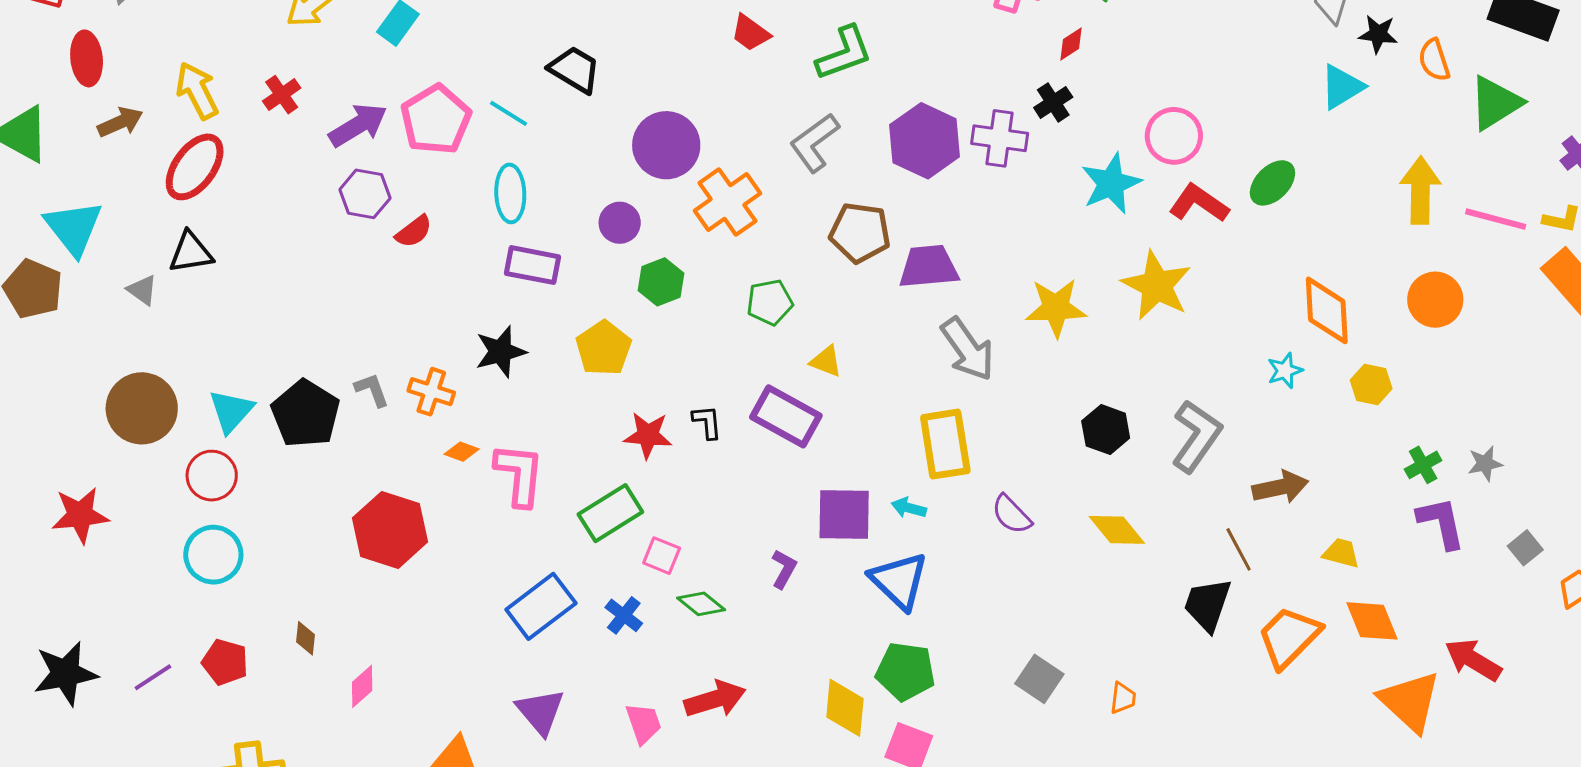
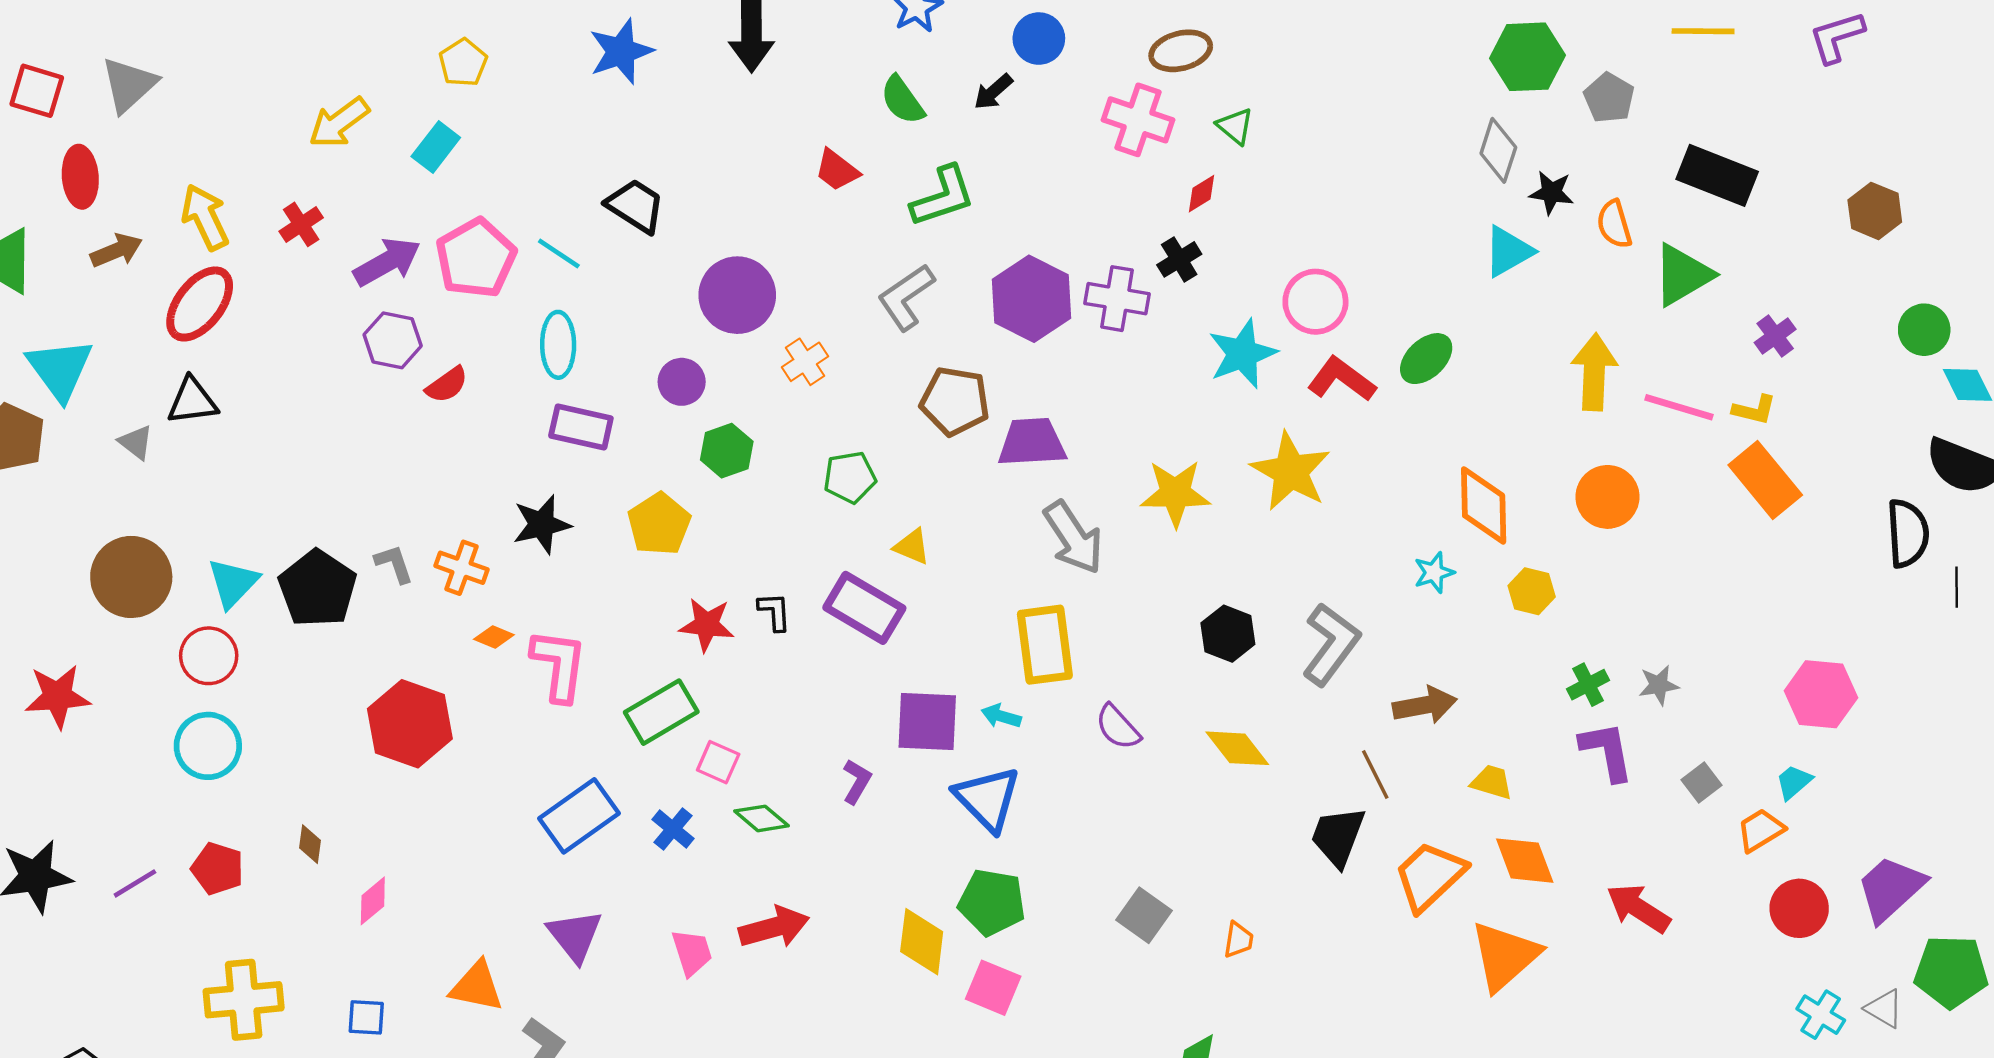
orange cross: (727, 202) -> (805, 362), size x0.6
orange triangle: (1410, 701) -> (1505, 956), moved, turned 34

